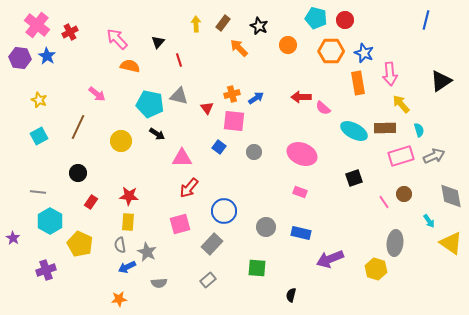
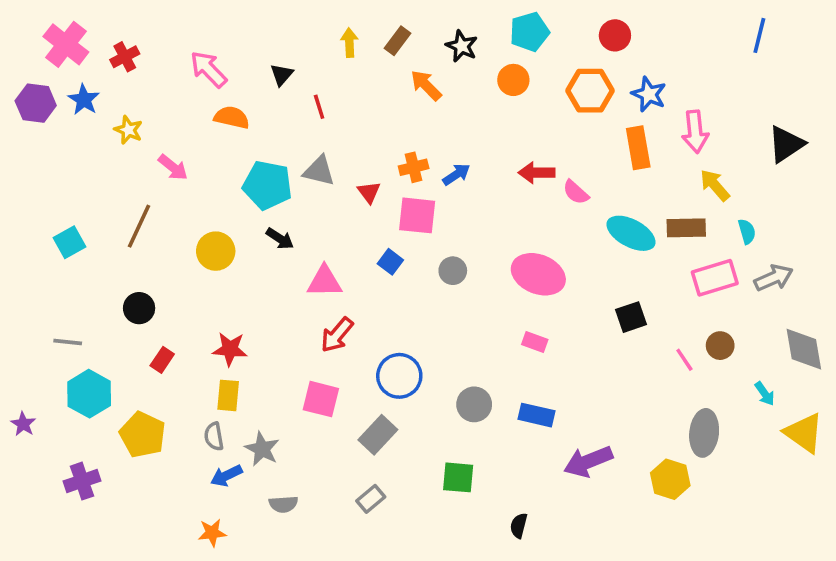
cyan pentagon: (316, 18) -> (529, 32), moved, turned -30
yellow star: (39, 100) -> (128, 130), moved
pink square: (180, 224) -> (321, 399), turned 30

